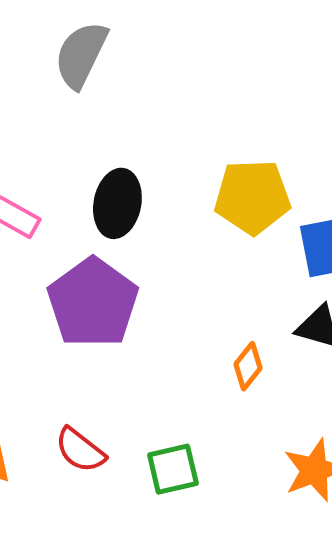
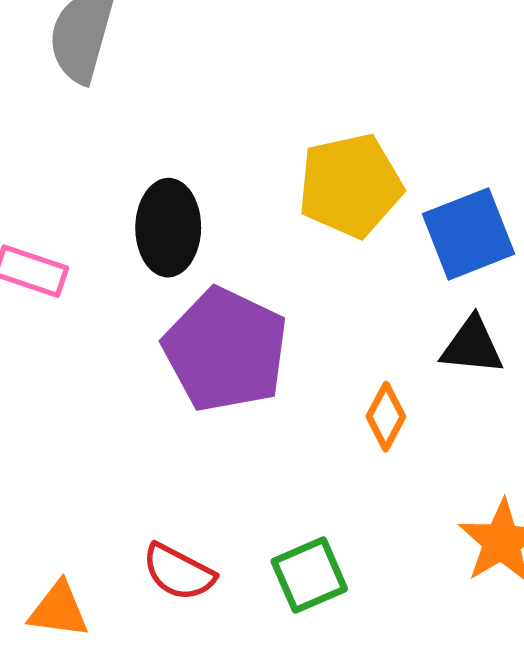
purple pentagon: (93, 303) -> (226, 350), moved

